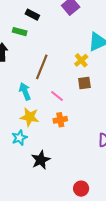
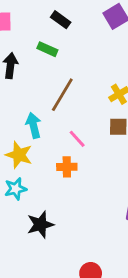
green rectangle: (20, 32) -> (47, 49), moved
yellow star: (30, 117) -> (19, 155), moved
orange cross: (60, 120) -> (67, 167), moved

